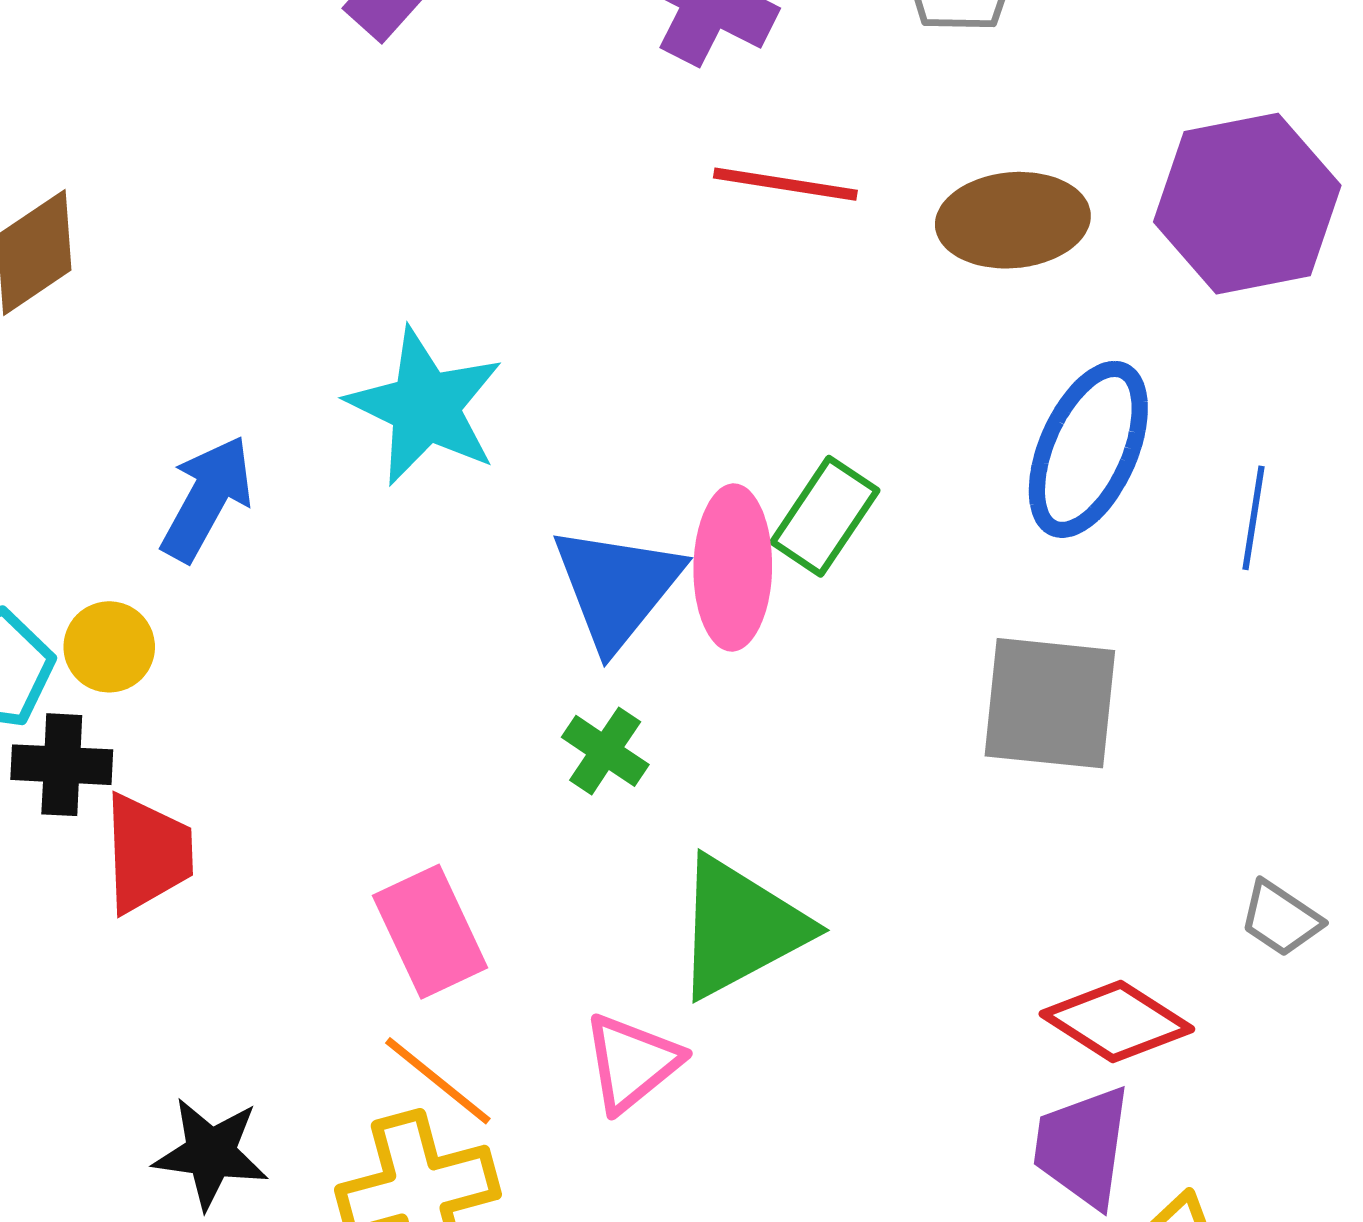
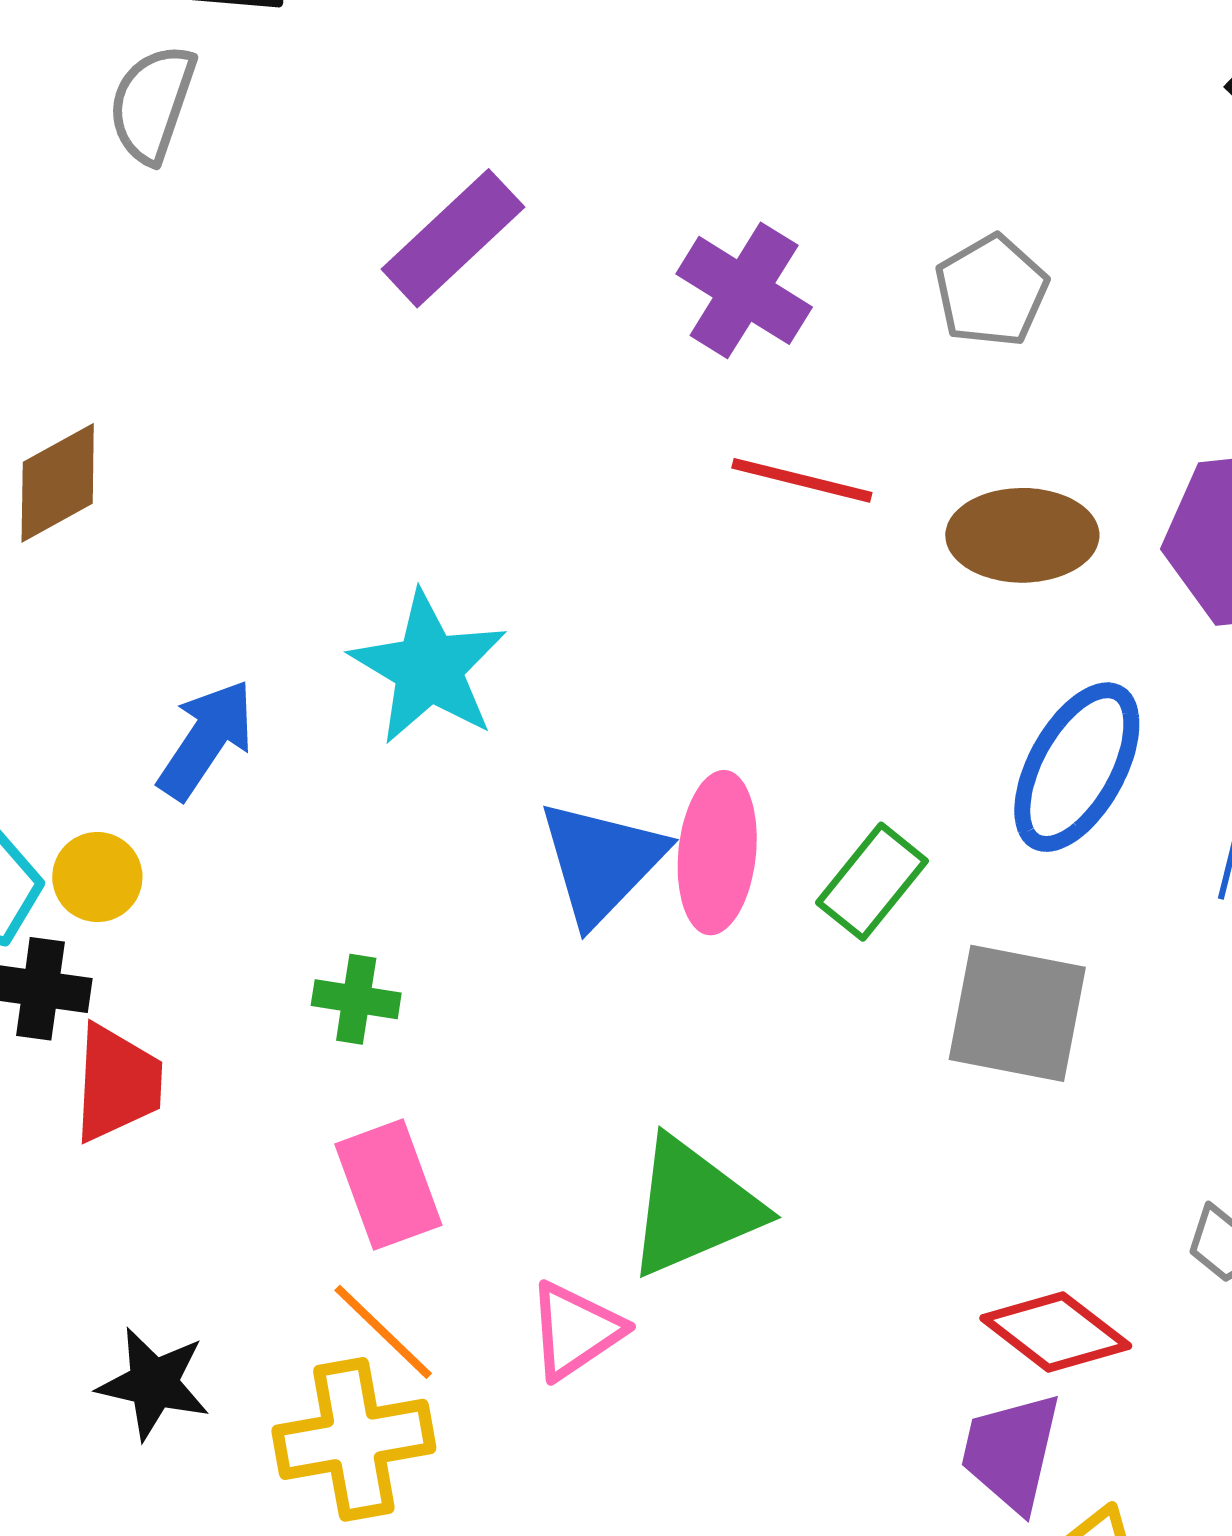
green rectangle: (825, 516) -> (872, 882), moved
green cross: (605, 751) -> (356, 999), moved, turned -30

